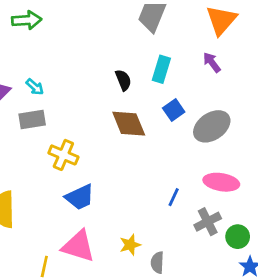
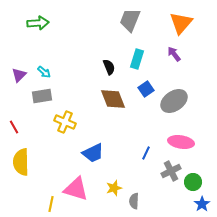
blue trapezoid: (80, 197) -> (93, 153), moved

